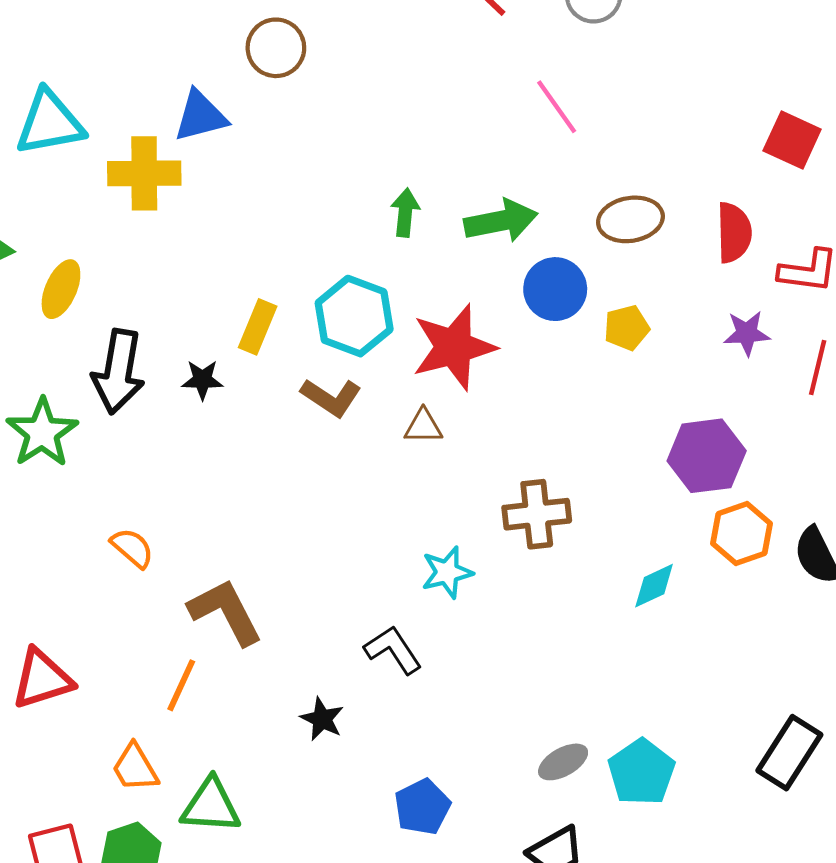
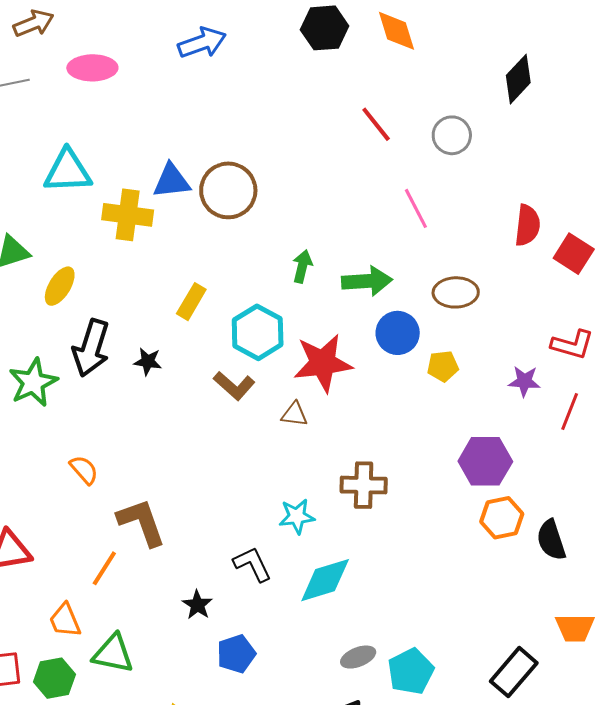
brown circle: (276, 48) -> (228, 190), moved, size x1.4
red semicircle: (734, 233) -> (527, 225), moved
yellow rectangle: (258, 327) -> (191, 302), moved
cyan diamond: (654, 586) -> (325, 580), moved, size x1.6
blue pentagon: (422, 807) -> (236, 654), moved

